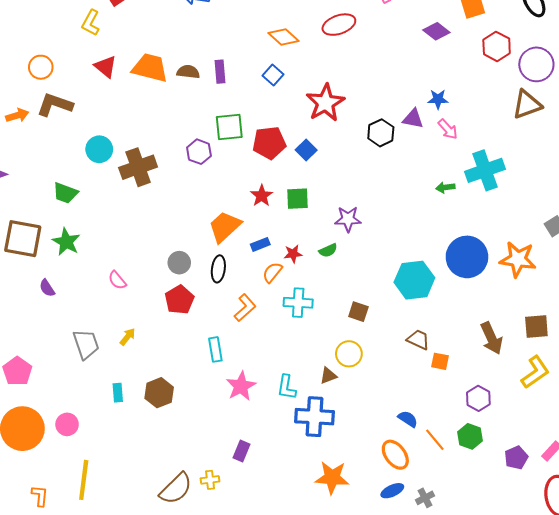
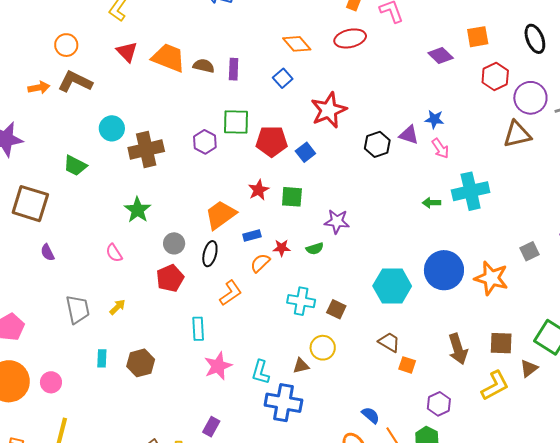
green star: (66, 242) -> (137, 210), moved
cyan cross: (298, 303) -> (301, 301), moved

